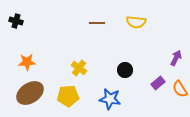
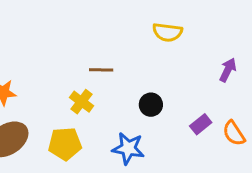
brown line: (97, 23) -> (101, 70), moved
purple arrow: (176, 58) -> (228, 70), moved

